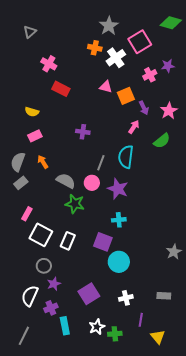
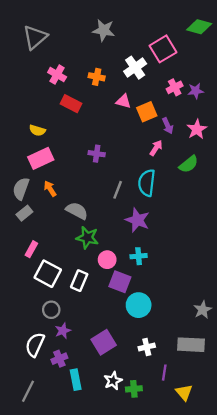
gray star: (109, 26) -> (104, 30), moved, turned -30
gray triangle: (30, 32) -> (35, 37), size x1.6
orange cross: (95, 48) -> (97, 77), moved
purple star: (168, 66) -> (196, 91), moved
pink rectangle: (35, 136) -> (41, 158), size x1.5
pink circle: (92, 183) -> (107, 260), moved
gray star: (174, 252) -> (203, 310), moved
gray rectangle: (164, 296) -> (191, 345), size x1.6

